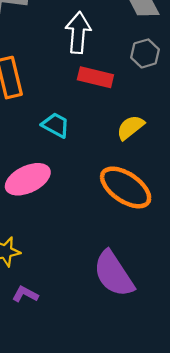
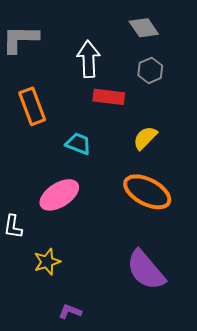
purple L-shape: (25, 294) -> (70, 311), moved

